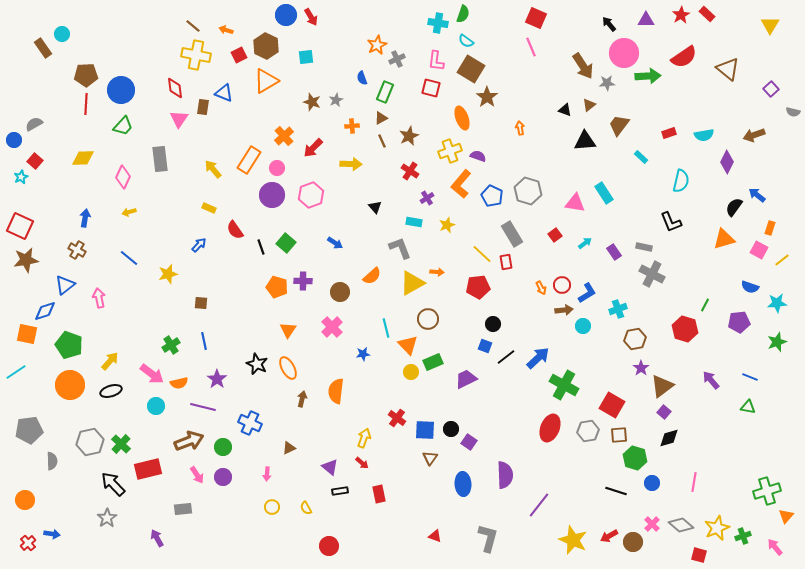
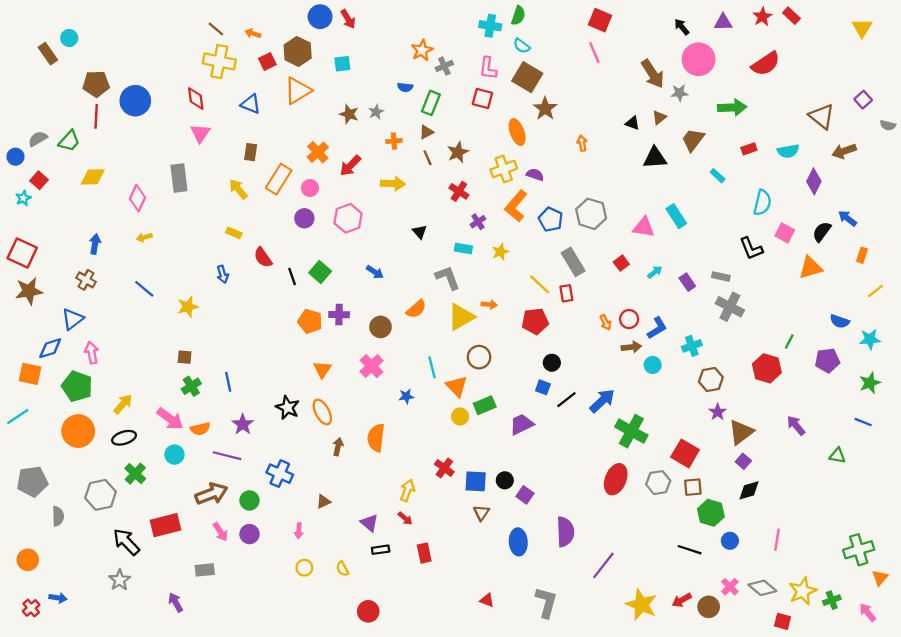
brown triangle: (728, 69) -> (822, 116), moved
green arrow: (648, 76) -> (732, 107), moved
blue semicircle: (362, 78) -> (405, 87), turned -64
brown rectangle: (203, 107) -> (251, 152), moved
green trapezoid: (123, 126) -> (69, 141), moved
purple circle: (272, 195) -> (304, 218), size x0.7
blue arrow: (199, 245) -> (223, 274), turned 119
pink square: (759, 250) -> (785, 233), moved
pink arrow: (99, 298) -> (92, 353), moved
brown square: (201, 303) -> (185, 357), moved
blue line: (750, 377) -> (863, 422), moved
green cross: (121, 444) -> (135, 474), moved

